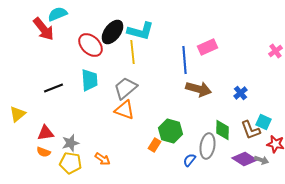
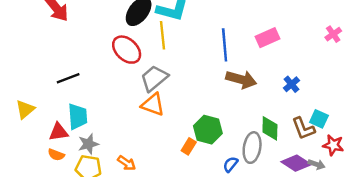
red ellipse: (90, 45) -> (127, 50), moved
pink rectangle: (208, 47) -> (268, 38), moved
cyan trapezoid: (90, 80) -> (78, 116), moved

